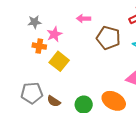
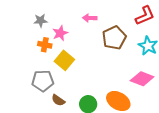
brown pentagon: (108, 38) -> (114, 38), turned 30
gray pentagon: (32, 93) -> (43, 81), moved

